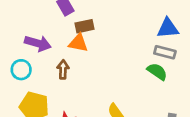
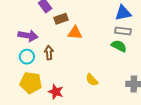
orange triangle: (78, 43) -> (75, 33), moved
cyan circle: (21, 70) -> (27, 57), moved

